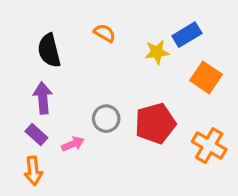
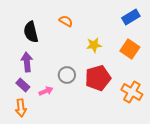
blue rectangle: (187, 35) -> (131, 17), moved
yellow star: (157, 52) -> (94, 45), moved

